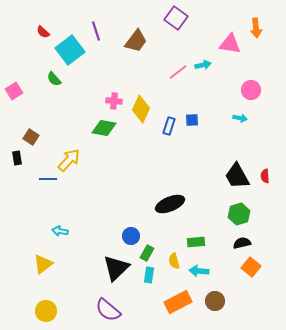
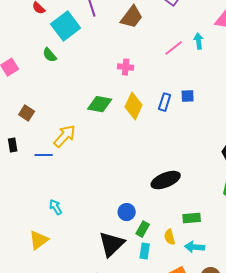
cyan arrow: (203, 65) -> (199, 41), turned -84
pink cross: (114, 101) -> (126, 67), moved
yellow diamond: (141, 109) -> (134, 106), moved
black rectangle: (17, 158) -> (13, 145), moved
cyan arrow: (60, 231) -> (56, 207), turned 49

